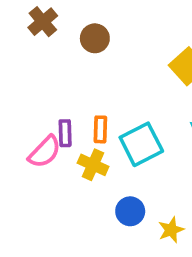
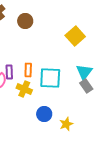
cyan square: (141, 144) -> (50, 78), turned 30

